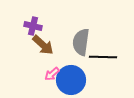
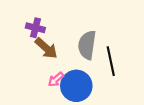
black line: (103, 57) -> (111, 61), turned 76

